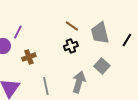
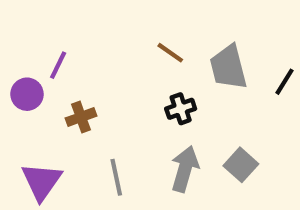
black cross: (71, 46) -> (181, 109), moved
gray square: (102, 66) -> (241, 165), moved

